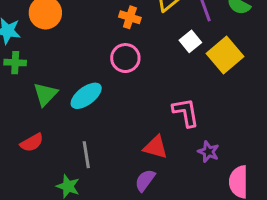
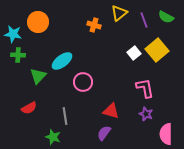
white square: (190, 41) -> (134, 53), moved
pink circle: (125, 58) -> (83, 82), moved
cyan ellipse: (86, 96) -> (62, 61), moved
pink L-shape: (186, 112) -> (145, 88), moved

